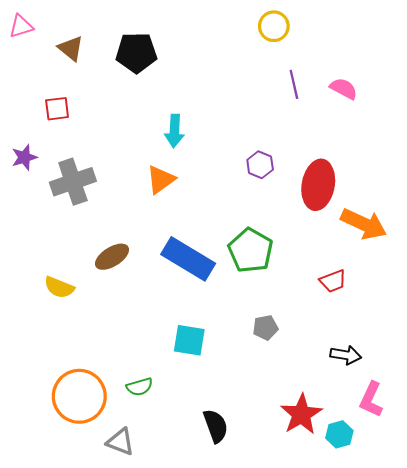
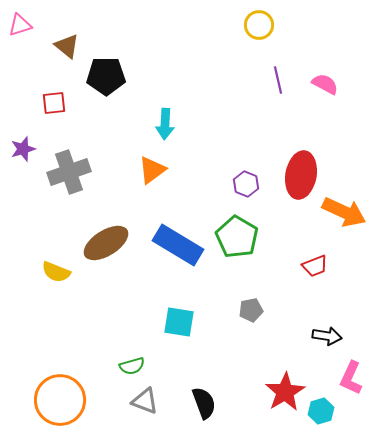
black pentagon: (136, 53) -> (106, 76), moved
purple hexagon: (260, 165) -> (246, 184), moved
brown ellipse: (112, 257) -> (106, 243), size x1.4
orange circle: (79, 396) -> (60, 400), moved
gray triangle: (120, 442) -> (145, 401), moved

